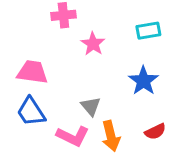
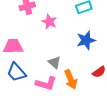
blue star: (143, 81) -> (86, 40), turned 30

